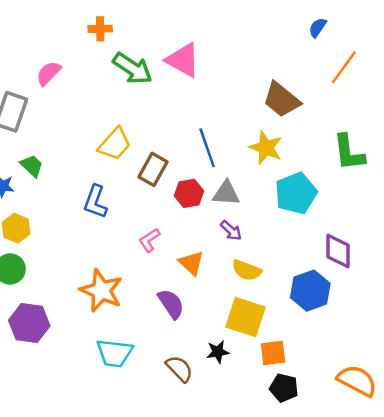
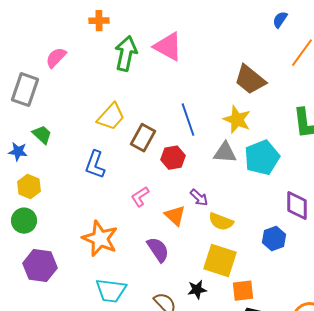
green arrow: (133, 68) -> (126, 54), turned -112
gray triangle: (226, 193) -> (225, 153), moved
purple arrow: (231, 231) -> (199, 198), moved
blue hexagon: (310, 291) -> (274, 239), size x0.7

